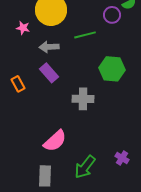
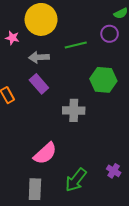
purple circle: (112, 15) -> (110, 34), moved

